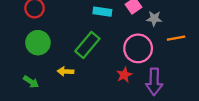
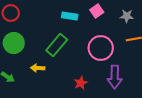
gray star: (154, 19) -> (127, 16), moved
red star: (124, 75) -> (81, 83), moved

